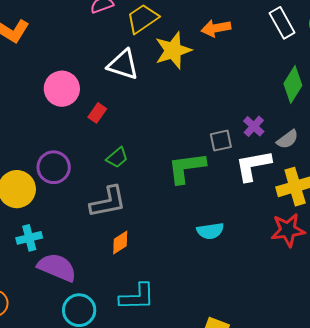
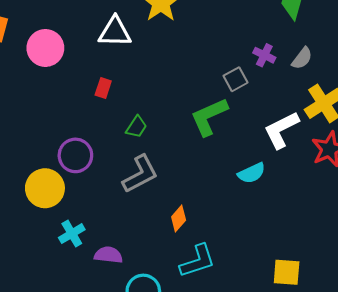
pink circle: (62, 89) -> (45, 48), moved
white L-shape: (253, 166) -> (281, 130), moved
orange diamond: (120, 243) -> (179, 219), moved
purple semicircle: (57, 267) -> (108, 255), size x0.7

